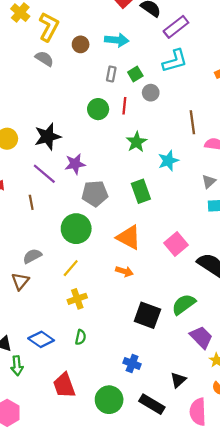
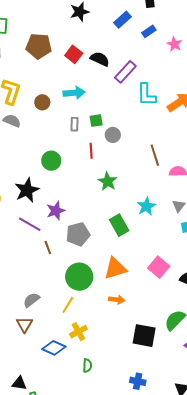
cyan L-shape: (175, 61) -> (146, 95), moved, turned 115
green square: (135, 74) -> (96, 121), turned 32
green circle: (98, 109) -> (51, 161), moved
cyan star: (168, 161) -> (146, 206), moved
brown line: (31, 202) -> (48, 247), moved
green circle: (76, 229) -> (79, 277), moved
orange triangle: (129, 237) -> (115, 268), turned -35
blue diamond: (41, 339) -> (54, 348), moved

